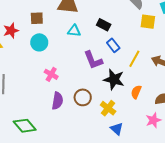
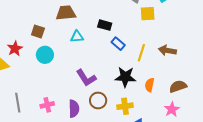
brown square: (37, 18) -> (38, 31), turned 32
purple L-shape: (93, 60) -> (86, 78), moved
pink cross: (51, 74) -> (47, 105), moved, turned -32
yellow cross: (108, 108) -> (125, 106), turned -35

